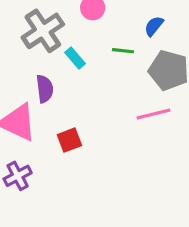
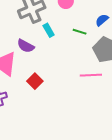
purple semicircle: (45, 89) -> (26, 46), turned 114
red square: (69, 140) -> (35, 81), turned -35

